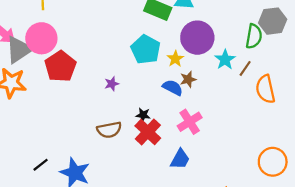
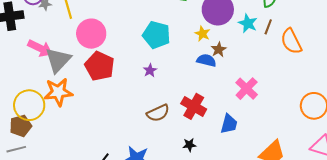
pink circle: (41, 38) -> (91, 34), moved
cyan pentagon: (146, 49) -> (156, 35), moved
black star: (143, 115) -> (189, 145), moved
pink cross: (190, 122) -> (247, 89), moved

